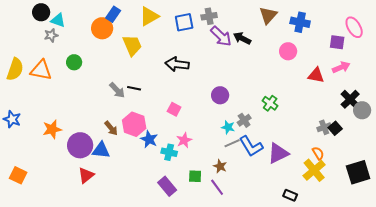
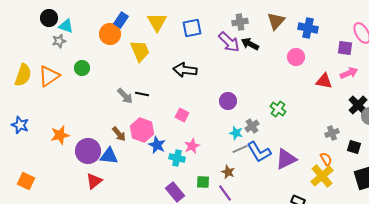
yellow triangle: (149, 16) -> (157, 22), turned -30
gray cross: (209, 16) -> (240, 22), moved
orange triangle: (41, 70) -> (49, 76), turned -45
black square: (335, 128) -> (354, 147), moved, turned -32

